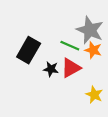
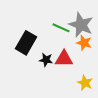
green line: (70, 46) -> (61, 28), moved
red triangle: (71, 68) -> (64, 59), turned 30

